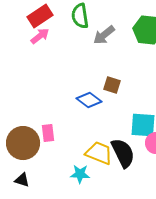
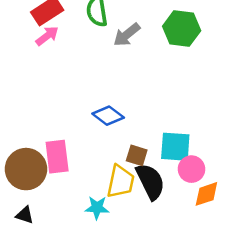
brown square: (112, 85) -> (137, 155), moved
pink rectangle: (48, 133) -> (57, 157), size x1.5
yellow trapezoid: (99, 153) -> (121, 182), turned 80

